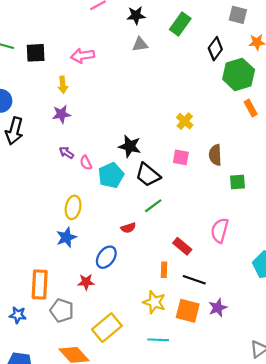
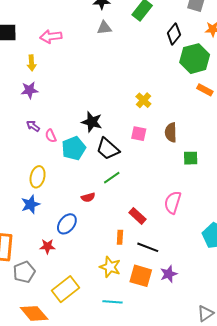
orange rectangle: (251, 108) -> (205, 90), turned -35
gray pentagon: (62, 310) -> (24, 272), turned 30

